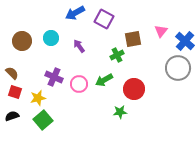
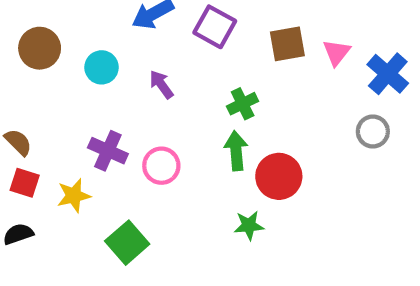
brown square: (133, 39) -> (287, 44), moved
brown circle: (22, 41) -> (40, 48), moved
gray circle: (178, 68) -> (373, 131), size x0.6
green arrow: (104, 80) -> (236, 151), moved, turned 114
green square: (43, 120) -> (127, 243), moved

